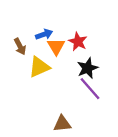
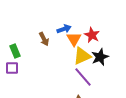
yellow triangle: (39, 67) -> (82, 56), moved
purple line: (90, 89) -> (83, 77), moved

